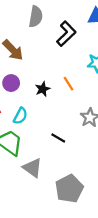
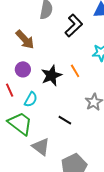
black star: (43, 89) -> (51, 75), size x1.5

